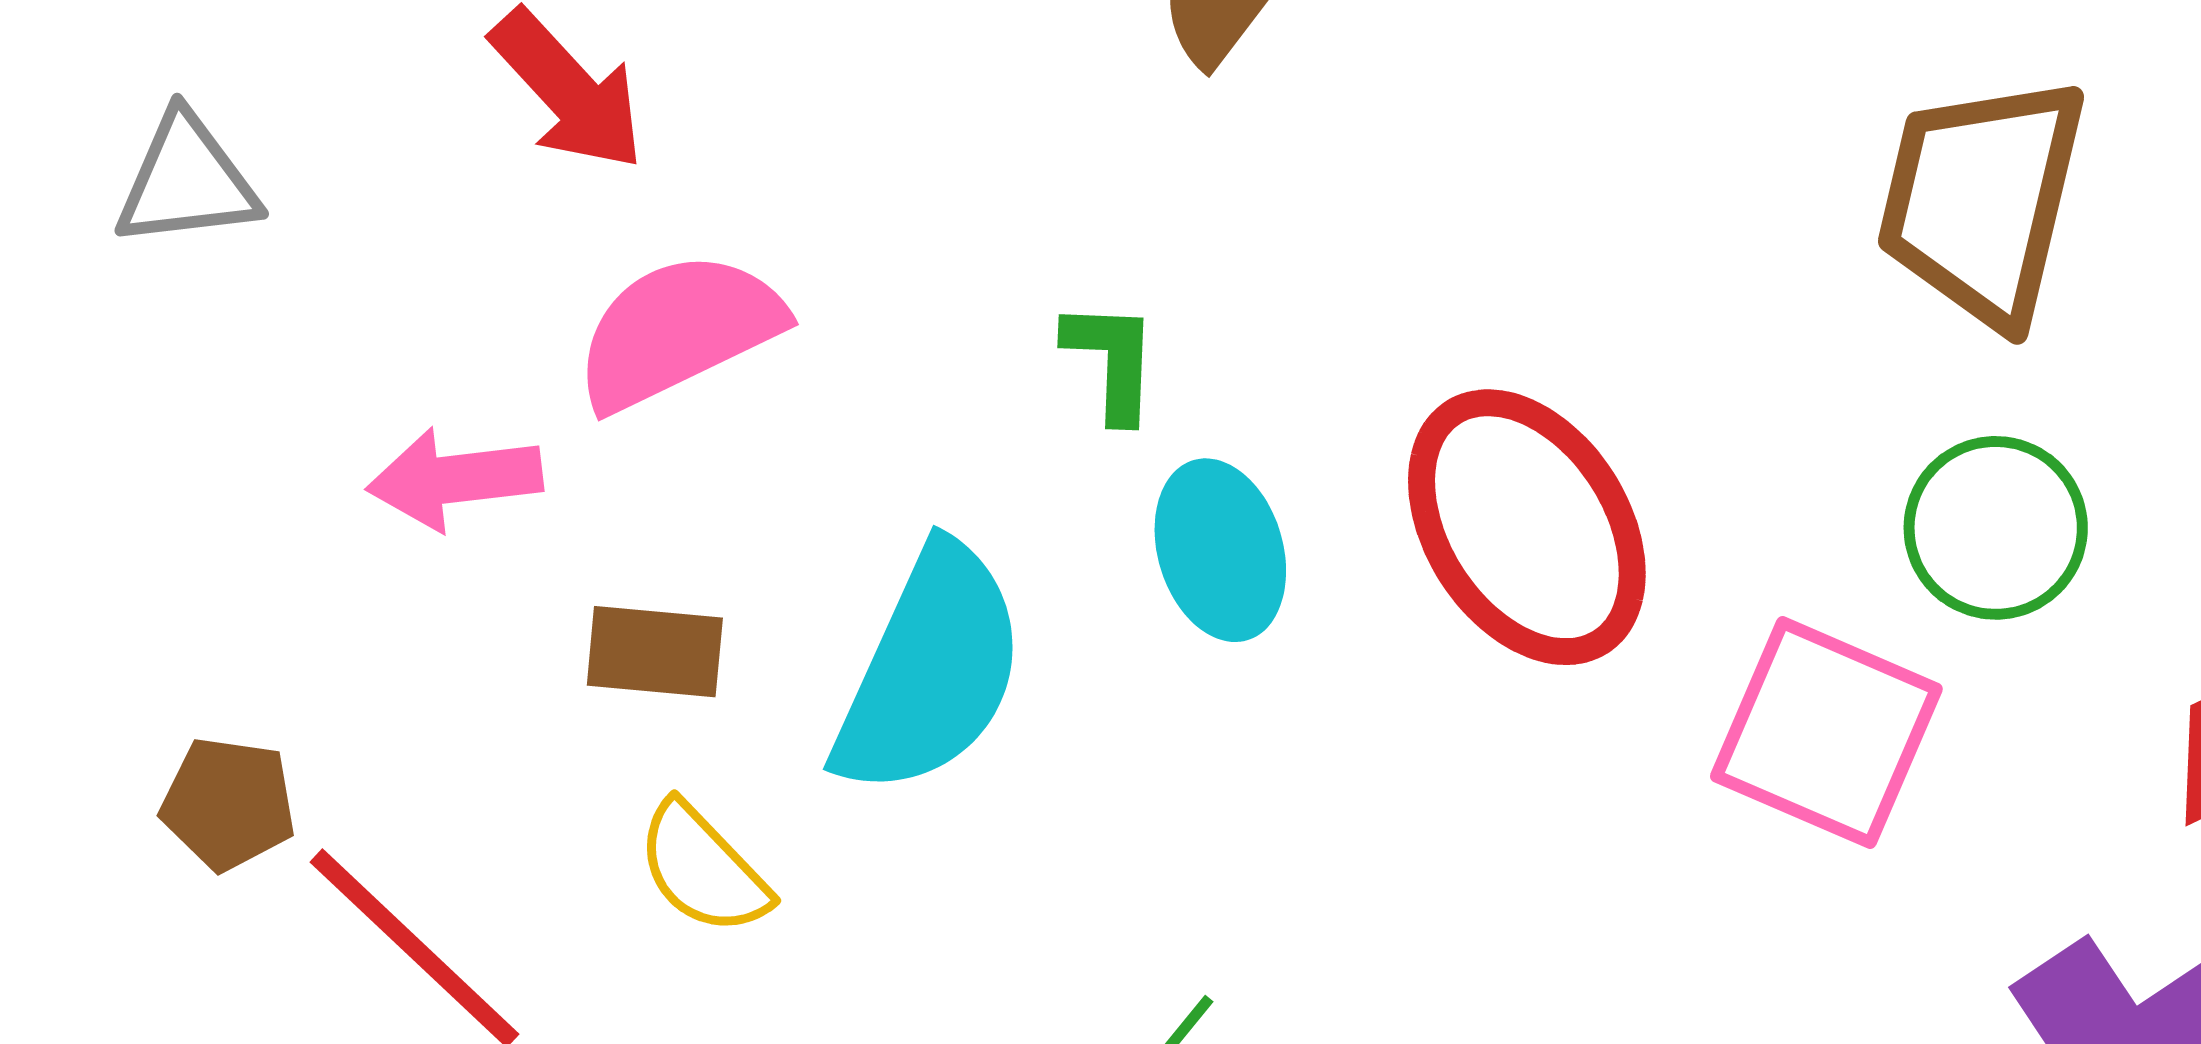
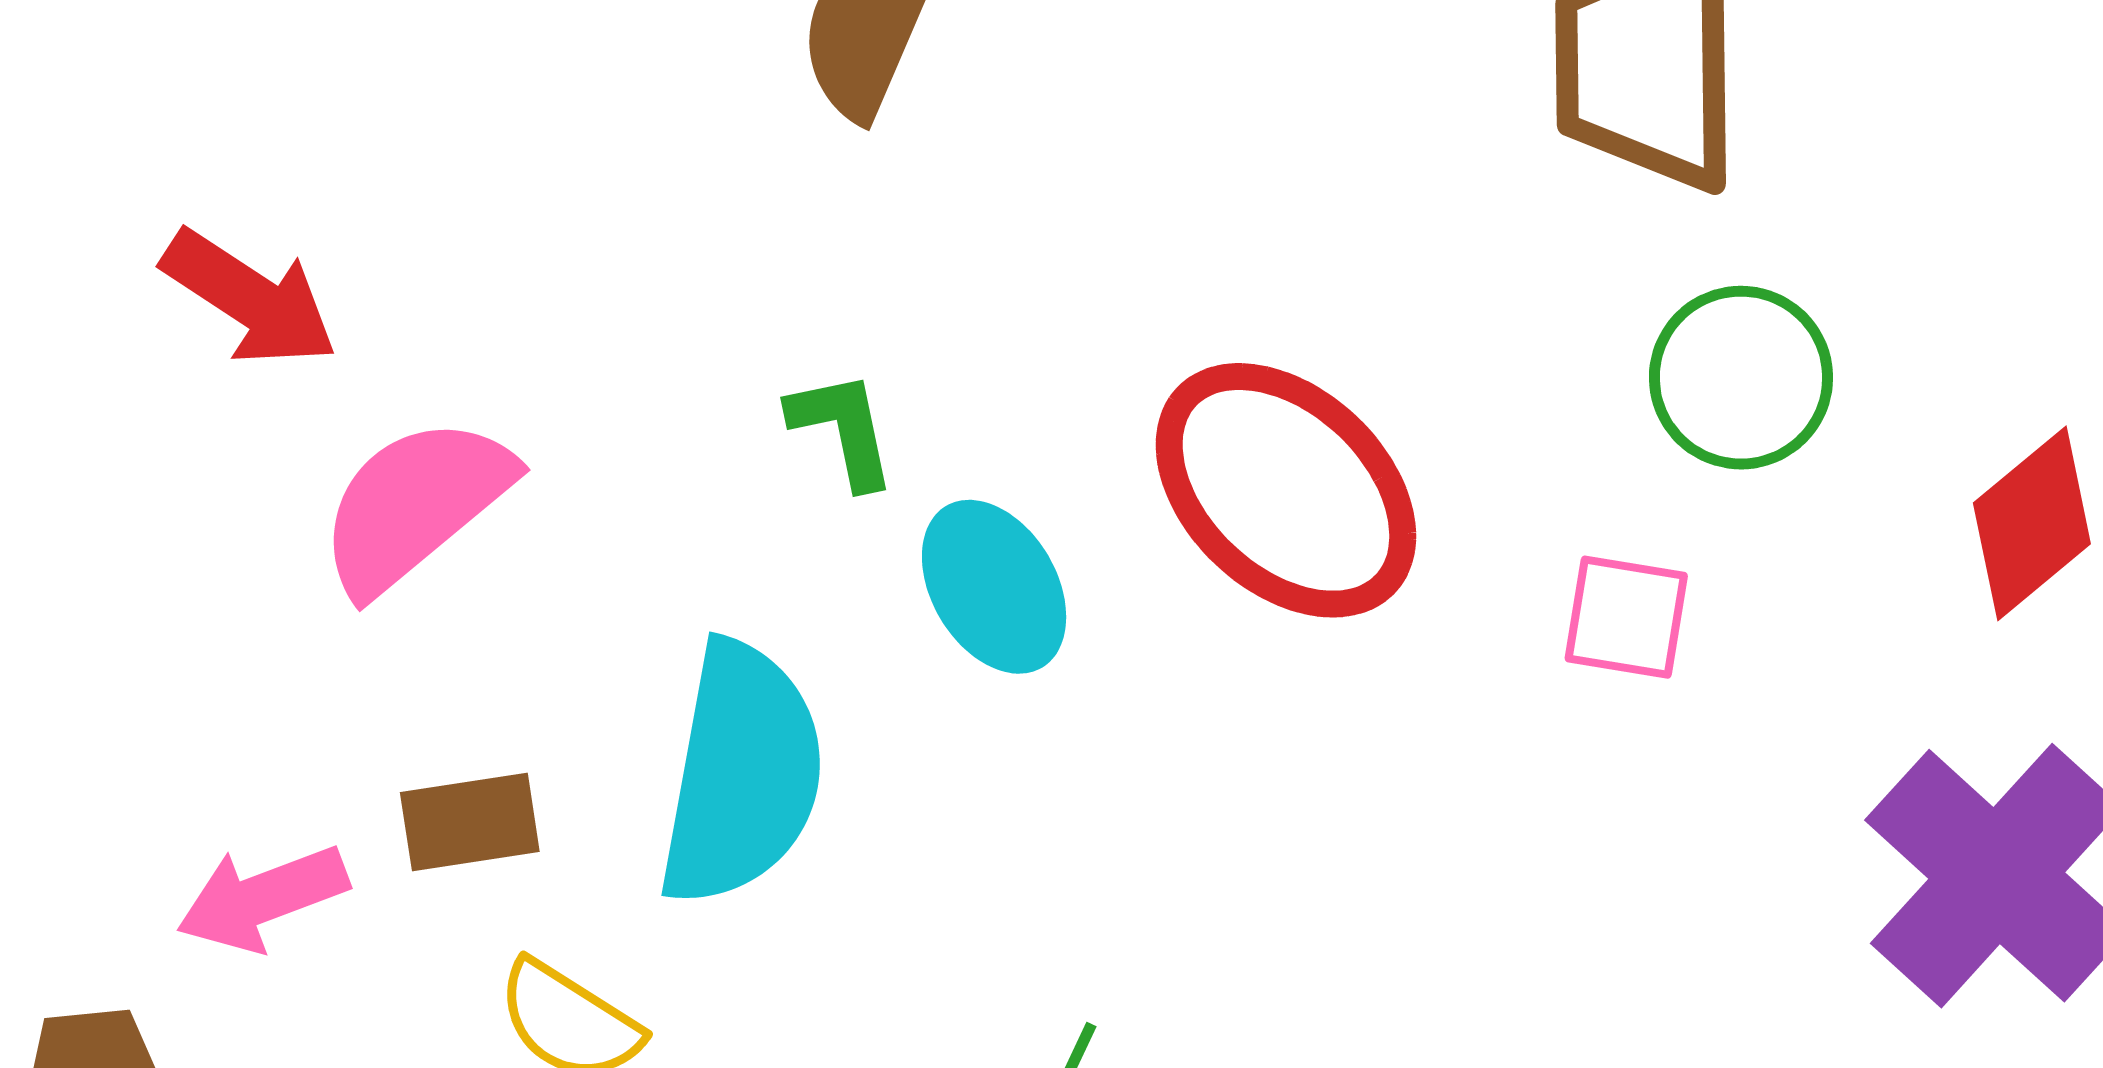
pink arrow: (455, 479) -> (262, 898), moved
pink square: (1826, 733) -> (1626, 617), size x0.6

